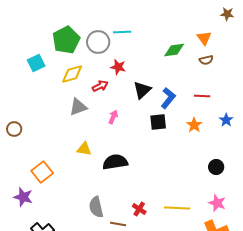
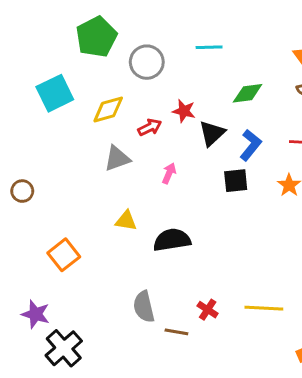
cyan line: (122, 32) -> (209, 47), moved
green pentagon: (66, 40) -> (96, 37), moved
green diamond: (174, 50) -> (248, 93), moved
cyan square: (36, 63) -> (55, 93), size x1.4
red star: (118, 67) -> (184, 111), moved
purple star: (23, 197) -> (36, 314), moved

